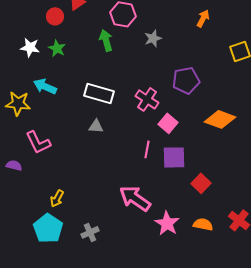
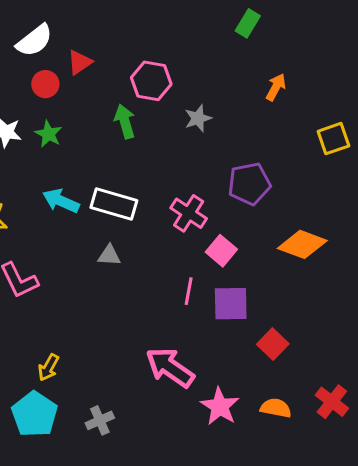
cyan arrow: (45, 86) -> (61, 201), moved

